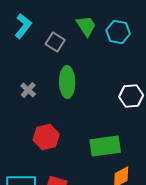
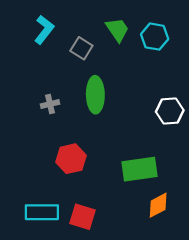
gray cross: (28, 90) -> (50, 104), turned 35

